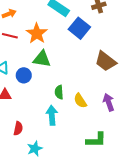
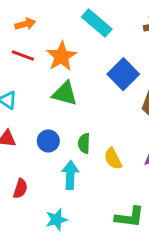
blue square: (79, 28) -> (123, 74), moved
blue circle: (24, 75) -> (48, 141), moved
cyan star: (35, 149) -> (57, 220), moved

